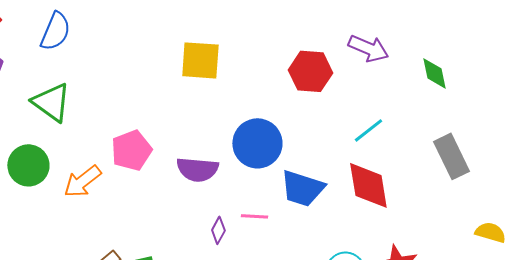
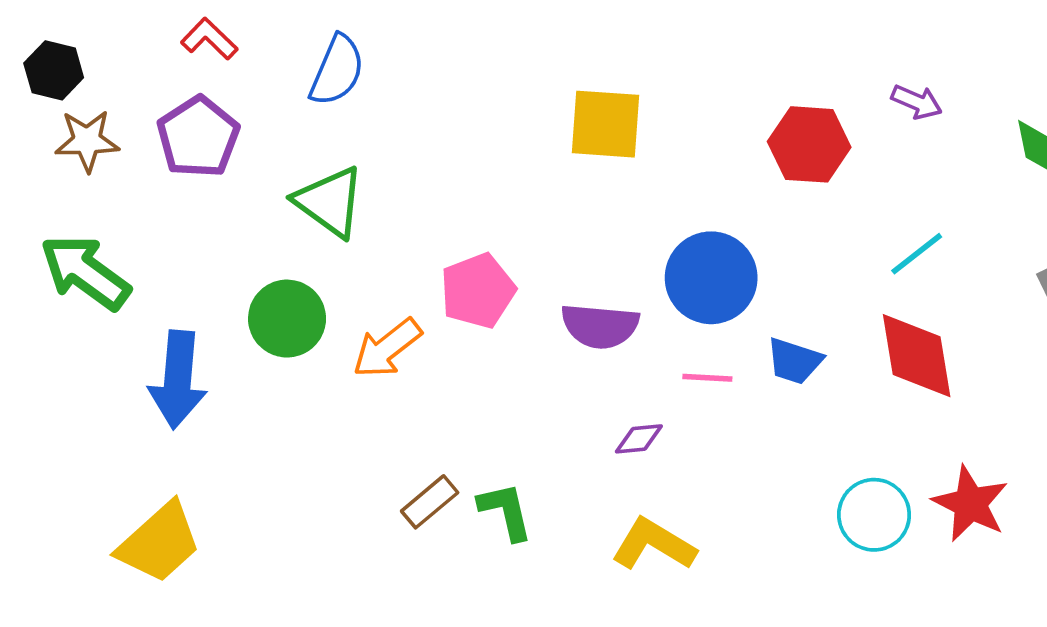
purple arrow: (368, 48) -> (917, 102), size x0.7
blue trapezoid: (302, 188) -> (794, 361), size x0.7
pink line: (254, 216) -> (707, 378), moved
purple diamond: (218, 230) -> (639, 439), turned 56

